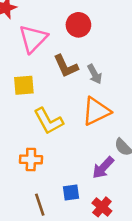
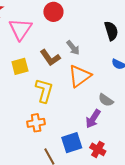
brown L-shape: (66, 66) -> (50, 58), moved
yellow L-shape: (49, 121) -> (44, 91), turned -125
blue square: (71, 192) -> (72, 143), size x1.5

